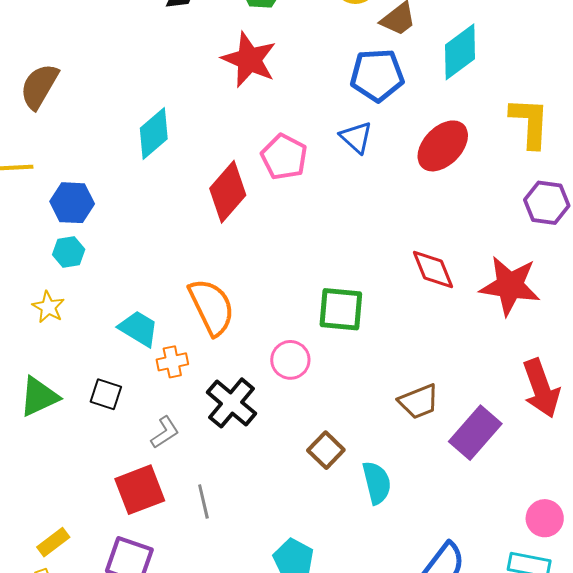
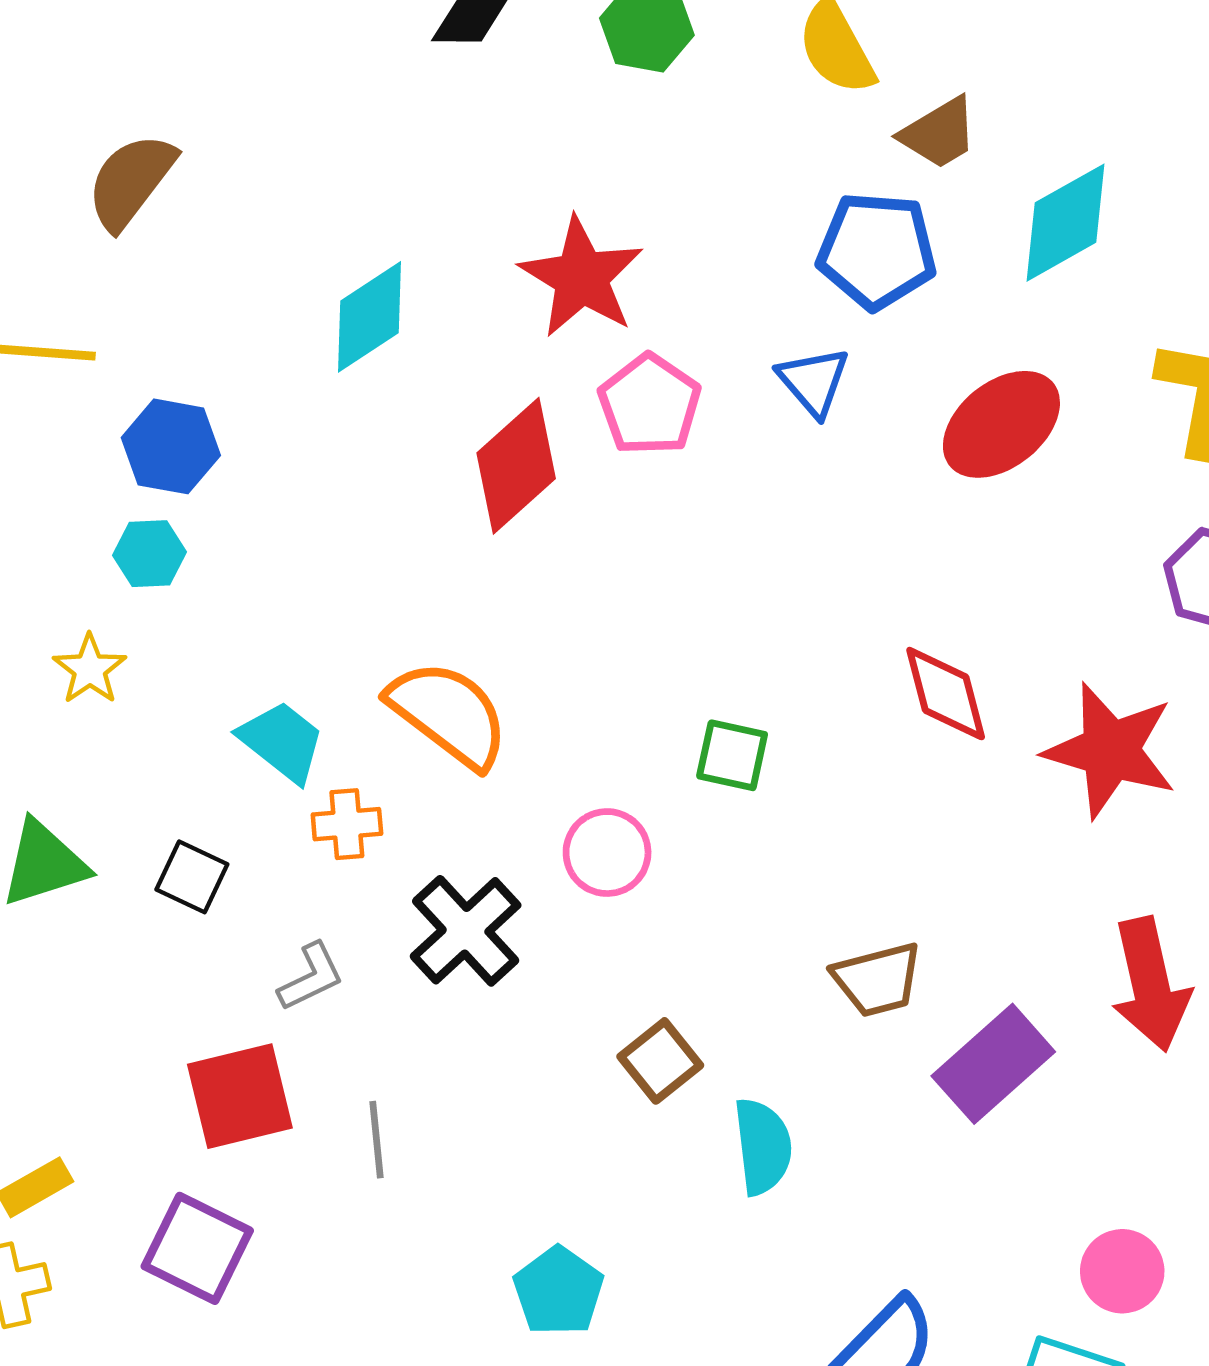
red star: (249, 60) -> (581, 277), moved
orange semicircle: (212, 307) -> (449, 714), turned -34
green square: (341, 309) -> (732, 755), size x0.7

